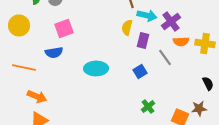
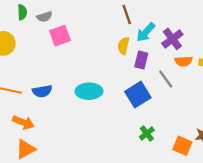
cyan arrow: (147, 15) -> (146, 32), turned 120
pink square: (64, 28) -> (60, 36), moved
blue semicircle: (54, 52) -> (42, 91), moved
blue square: (140, 71) -> (138, 95), size x1.6

